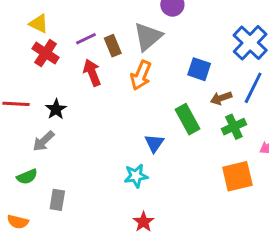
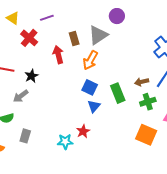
yellow triangle: (39, 24) -> (13, 18), moved
purple line: (86, 39) -> (47, 18), moved
blue square: (199, 69) -> (90, 87), moved
cyan star: (136, 176) -> (65, 142), moved
orange square: (237, 176) -> (146, 135), turned 30
red star: (143, 222) -> (83, 131), moved

